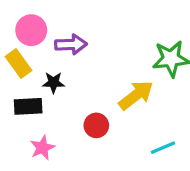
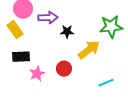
black star: (53, 83) -> (67, 32), moved
pink star: (42, 148) -> (37, 74), moved

